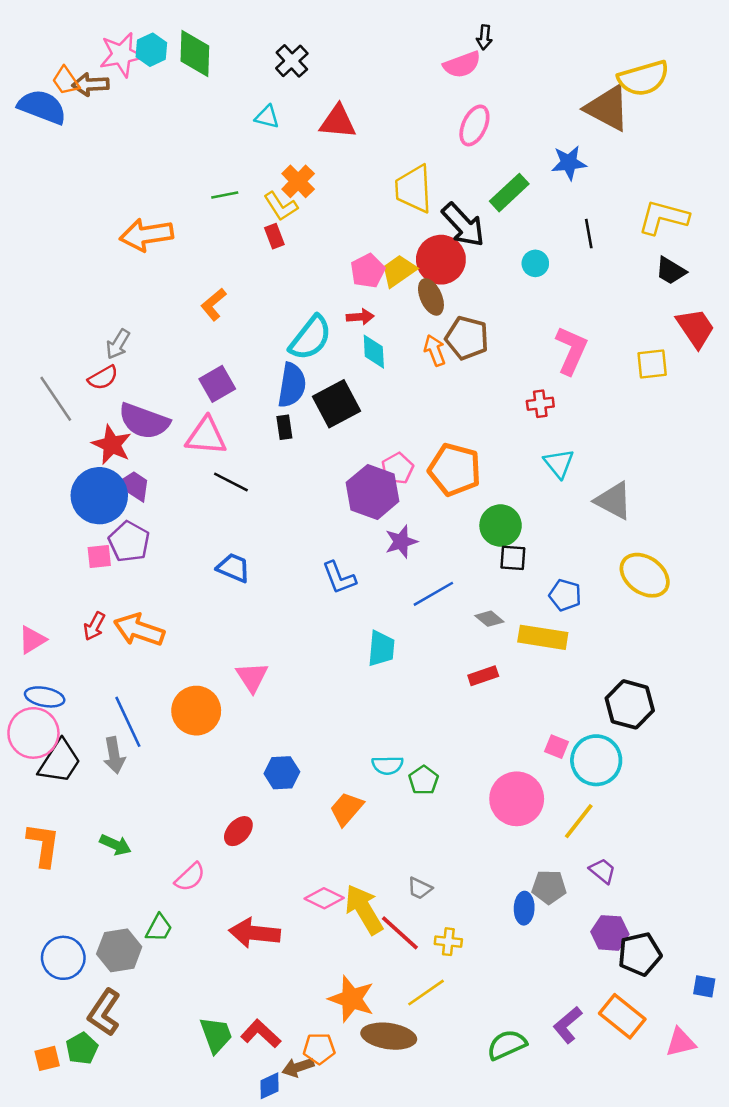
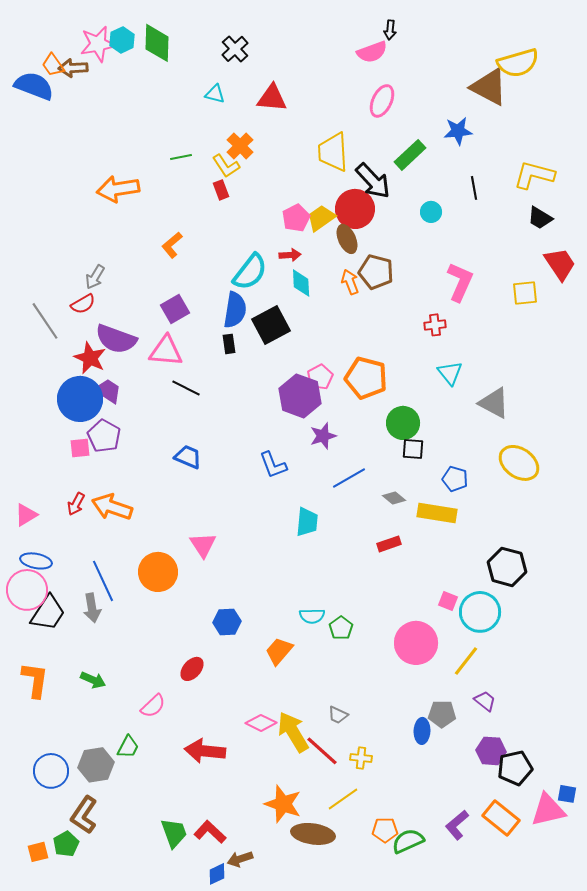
pink triangle: (681, 1042) -> (548, 810), moved, size x1.4
orange pentagon: (319, 1049) -> (385, 830), moved

